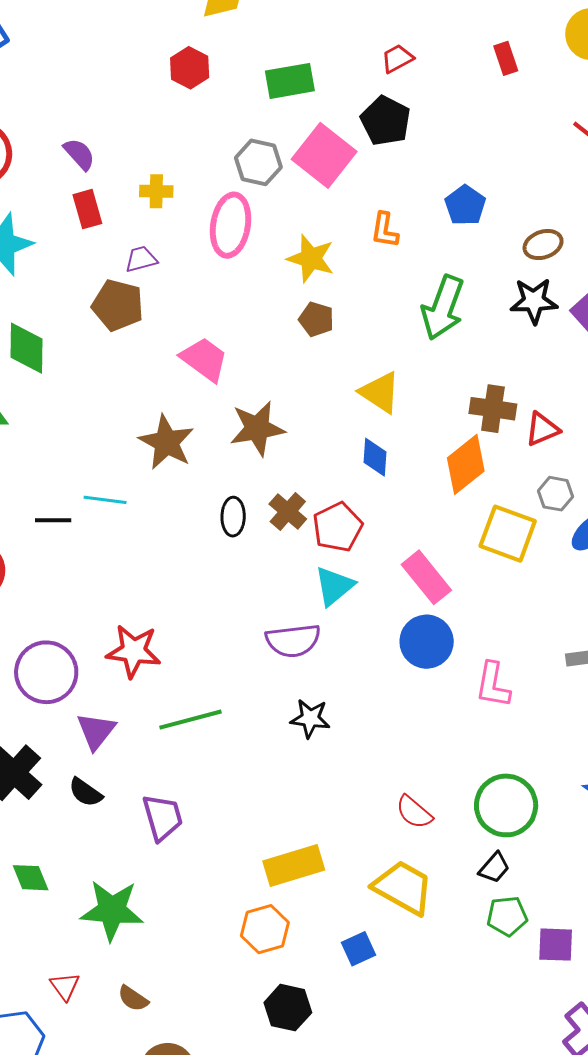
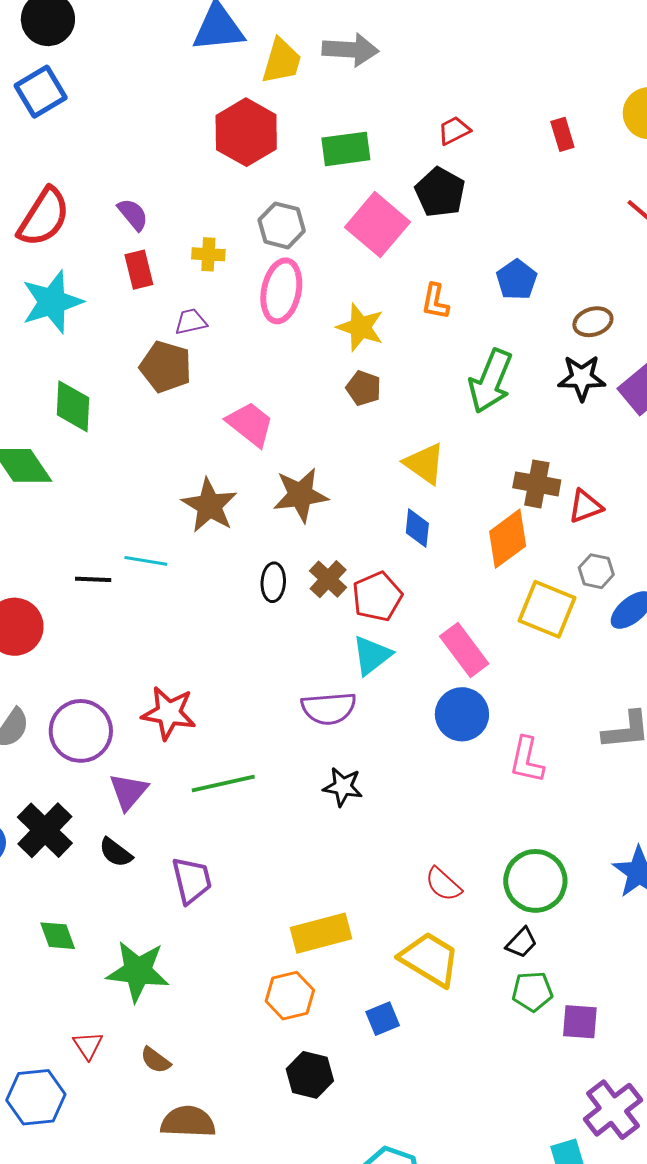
red hexagon: (190, 68) -> (246, 132), size x1.6
gray hexagon: (258, 162) -> (282, 225), moved

